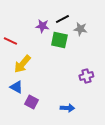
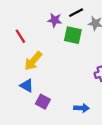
red line: (10, 41) -> (20, 36), turned 32

